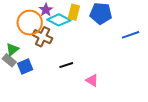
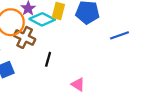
black line: (66, 65) -> (48, 59), moved, turned -56

